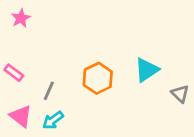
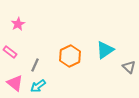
pink star: (21, 18) -> (18, 24), moved

